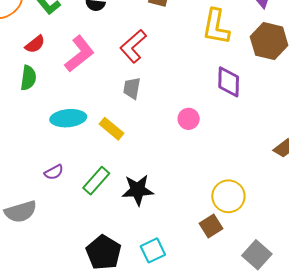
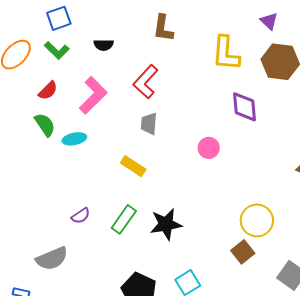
green semicircle: (28, 78) -> (45, 125), turned -35
cyan ellipse: (68, 118) -> (74, 139), moved, size x0.7

